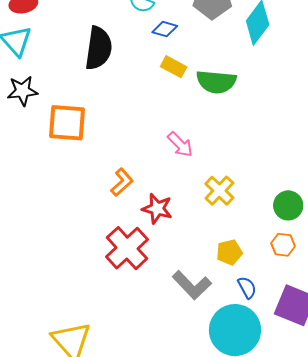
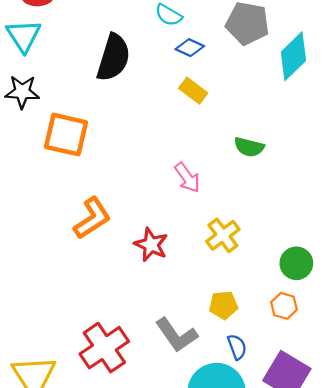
green semicircle: (216, 82) -> (249, 147), moved, size x0.7
orange L-shape: (122, 182) -> (92, 218), moved, size x1.4
red cross: (127, 248) -> (104, 348), moved

